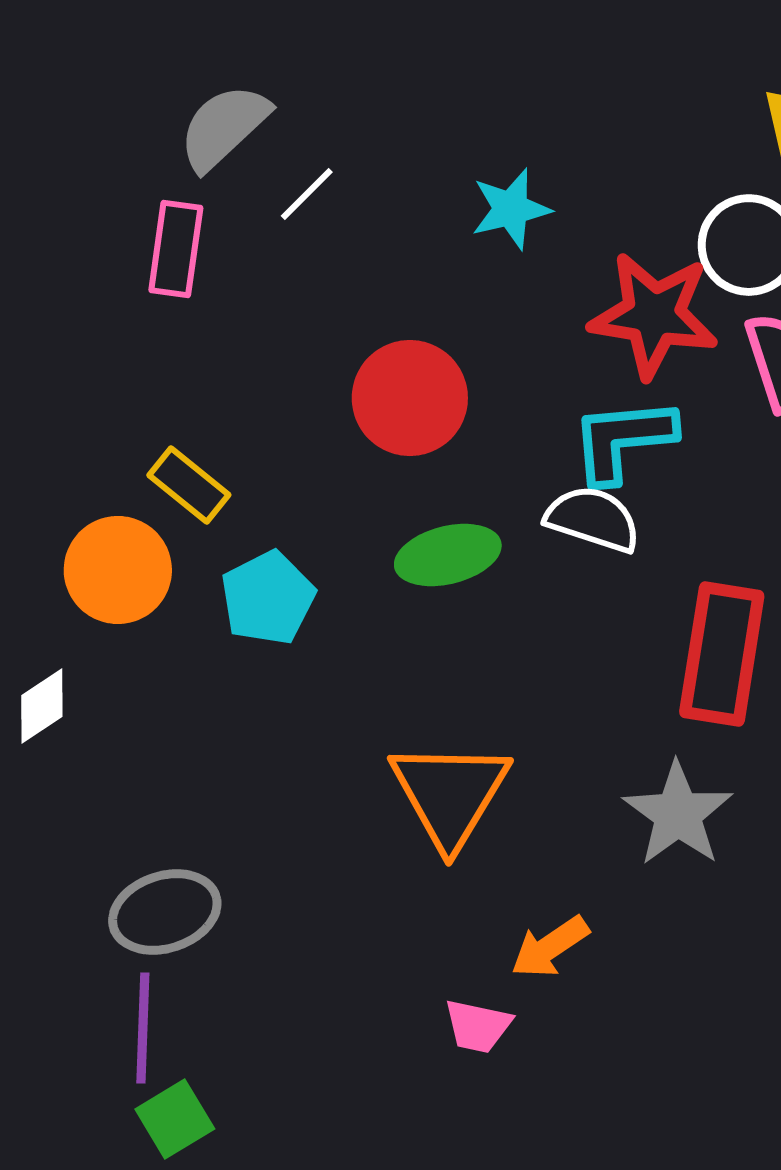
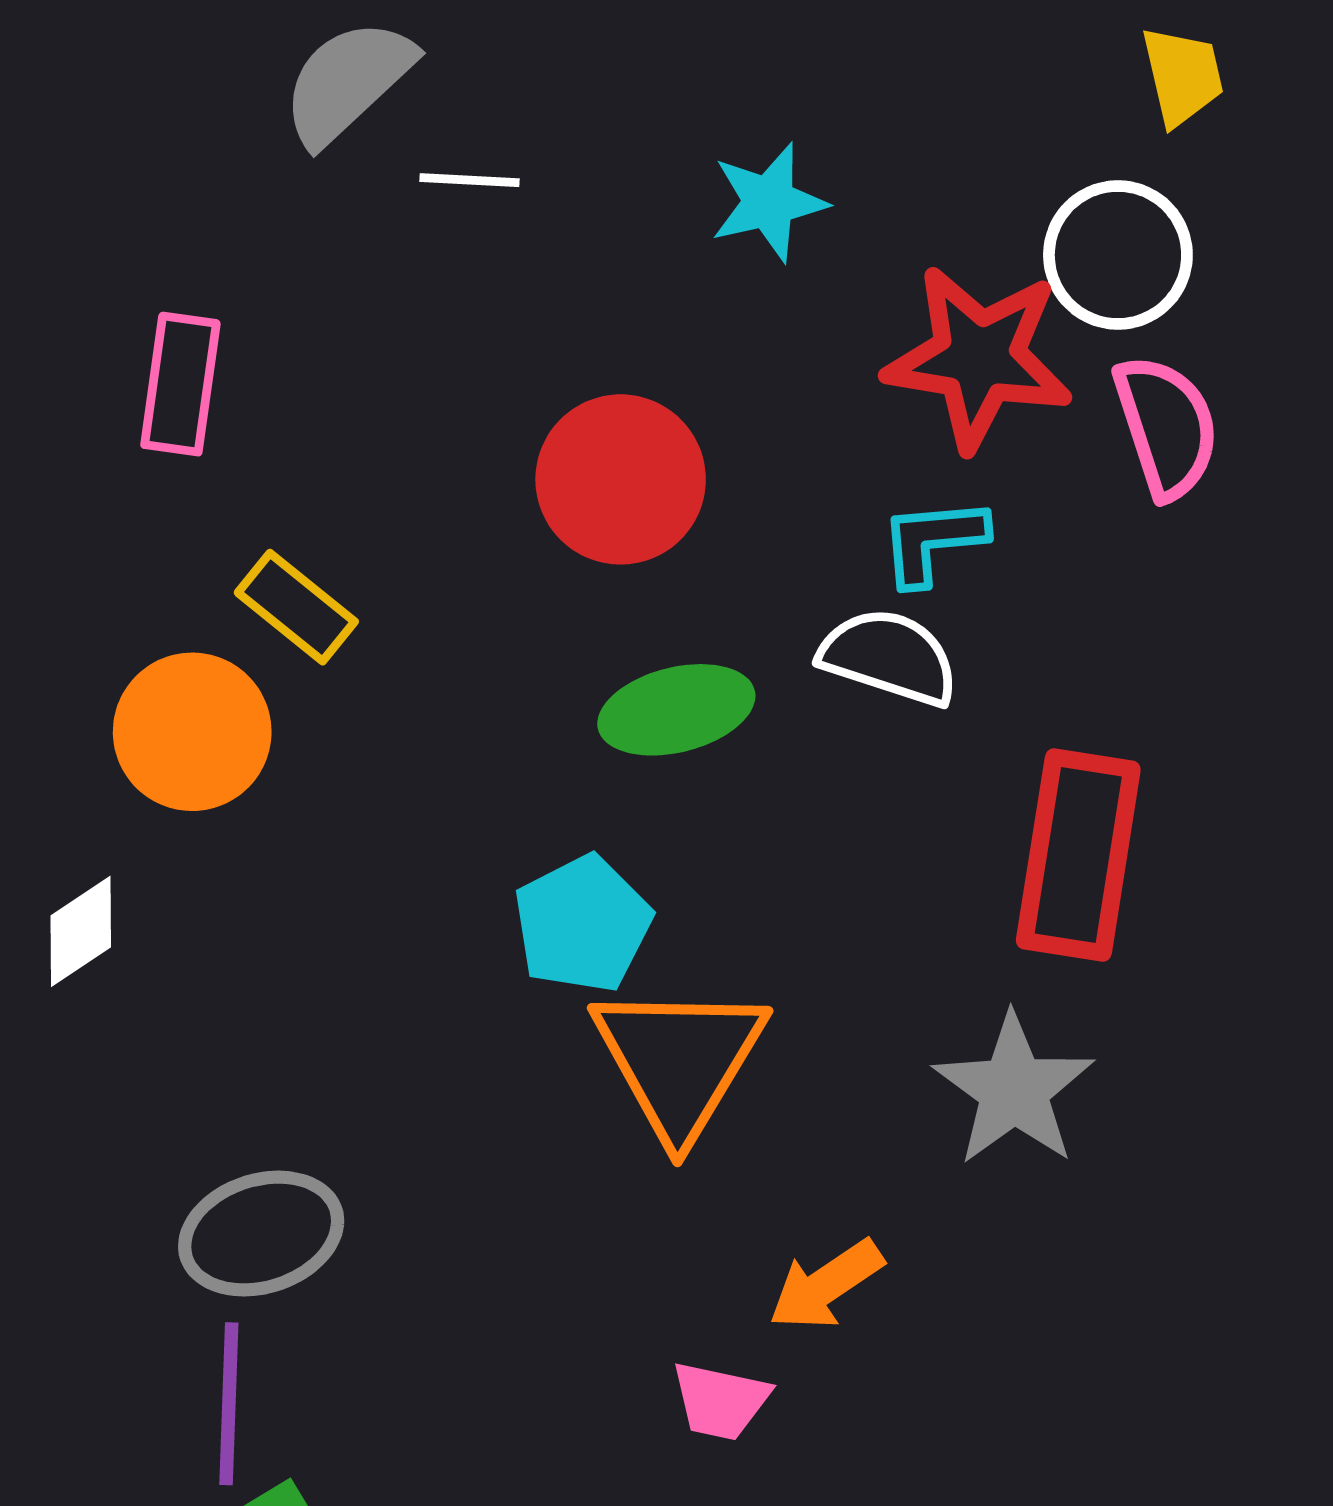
white line: (307, 194) -> (469, 180), turned 48
pink rectangle: (176, 249) -> (180, 384), moved
cyan L-shape: (623, 440) -> (933, 541), size x0.7
cyan pentagon: (268, 598) -> (582, 924), moved

